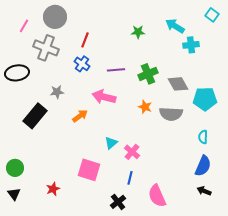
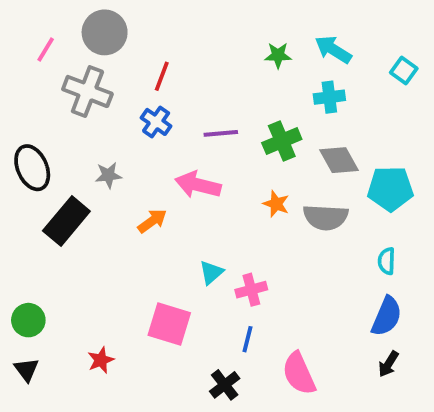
cyan square: (212, 15) -> (404, 71), moved
green star: (138, 32) -> (278, 55), moved
cyan cross: (191, 45) -> (329, 97), moved
black ellipse: (17, 73) -> (32, 168), moved, turned 75
pink cross: (132, 152) -> (251, 290), turned 35
black arrow: (204, 191) -> (388, 364), turned -80

